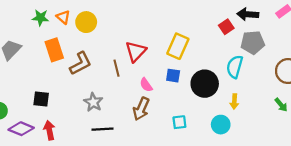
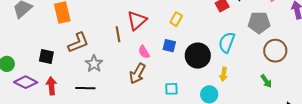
gray pentagon: (253, 42) -> (259, 23), moved
yellow rectangle: (178, 46) -> (176, 19), size x0.6
brown L-shape: (81, 63) -> (78, 43), moved
black line: (103, 129) -> (85, 88), moved

